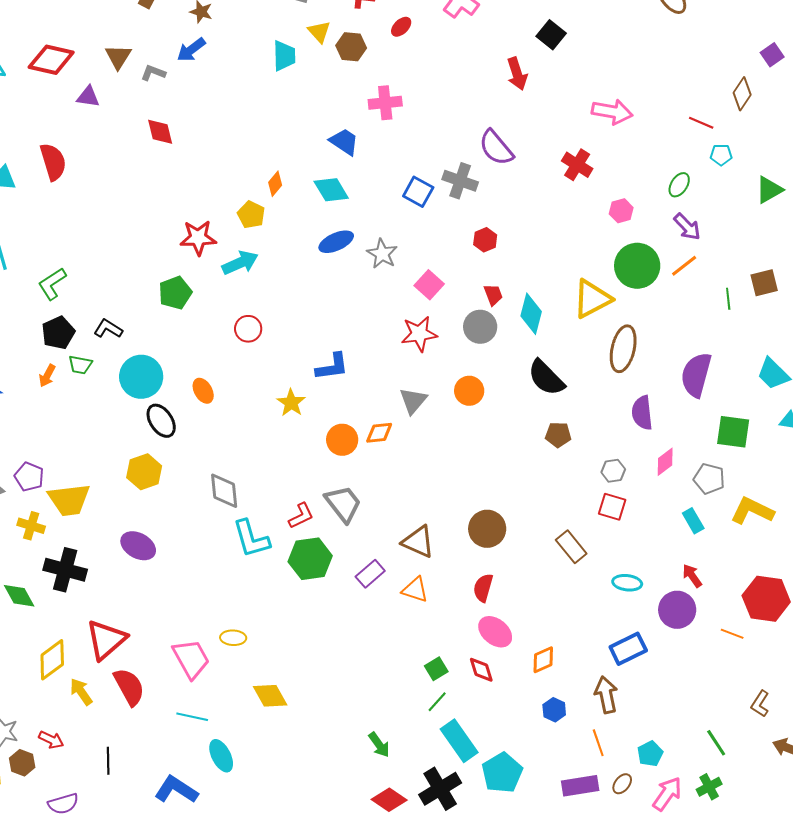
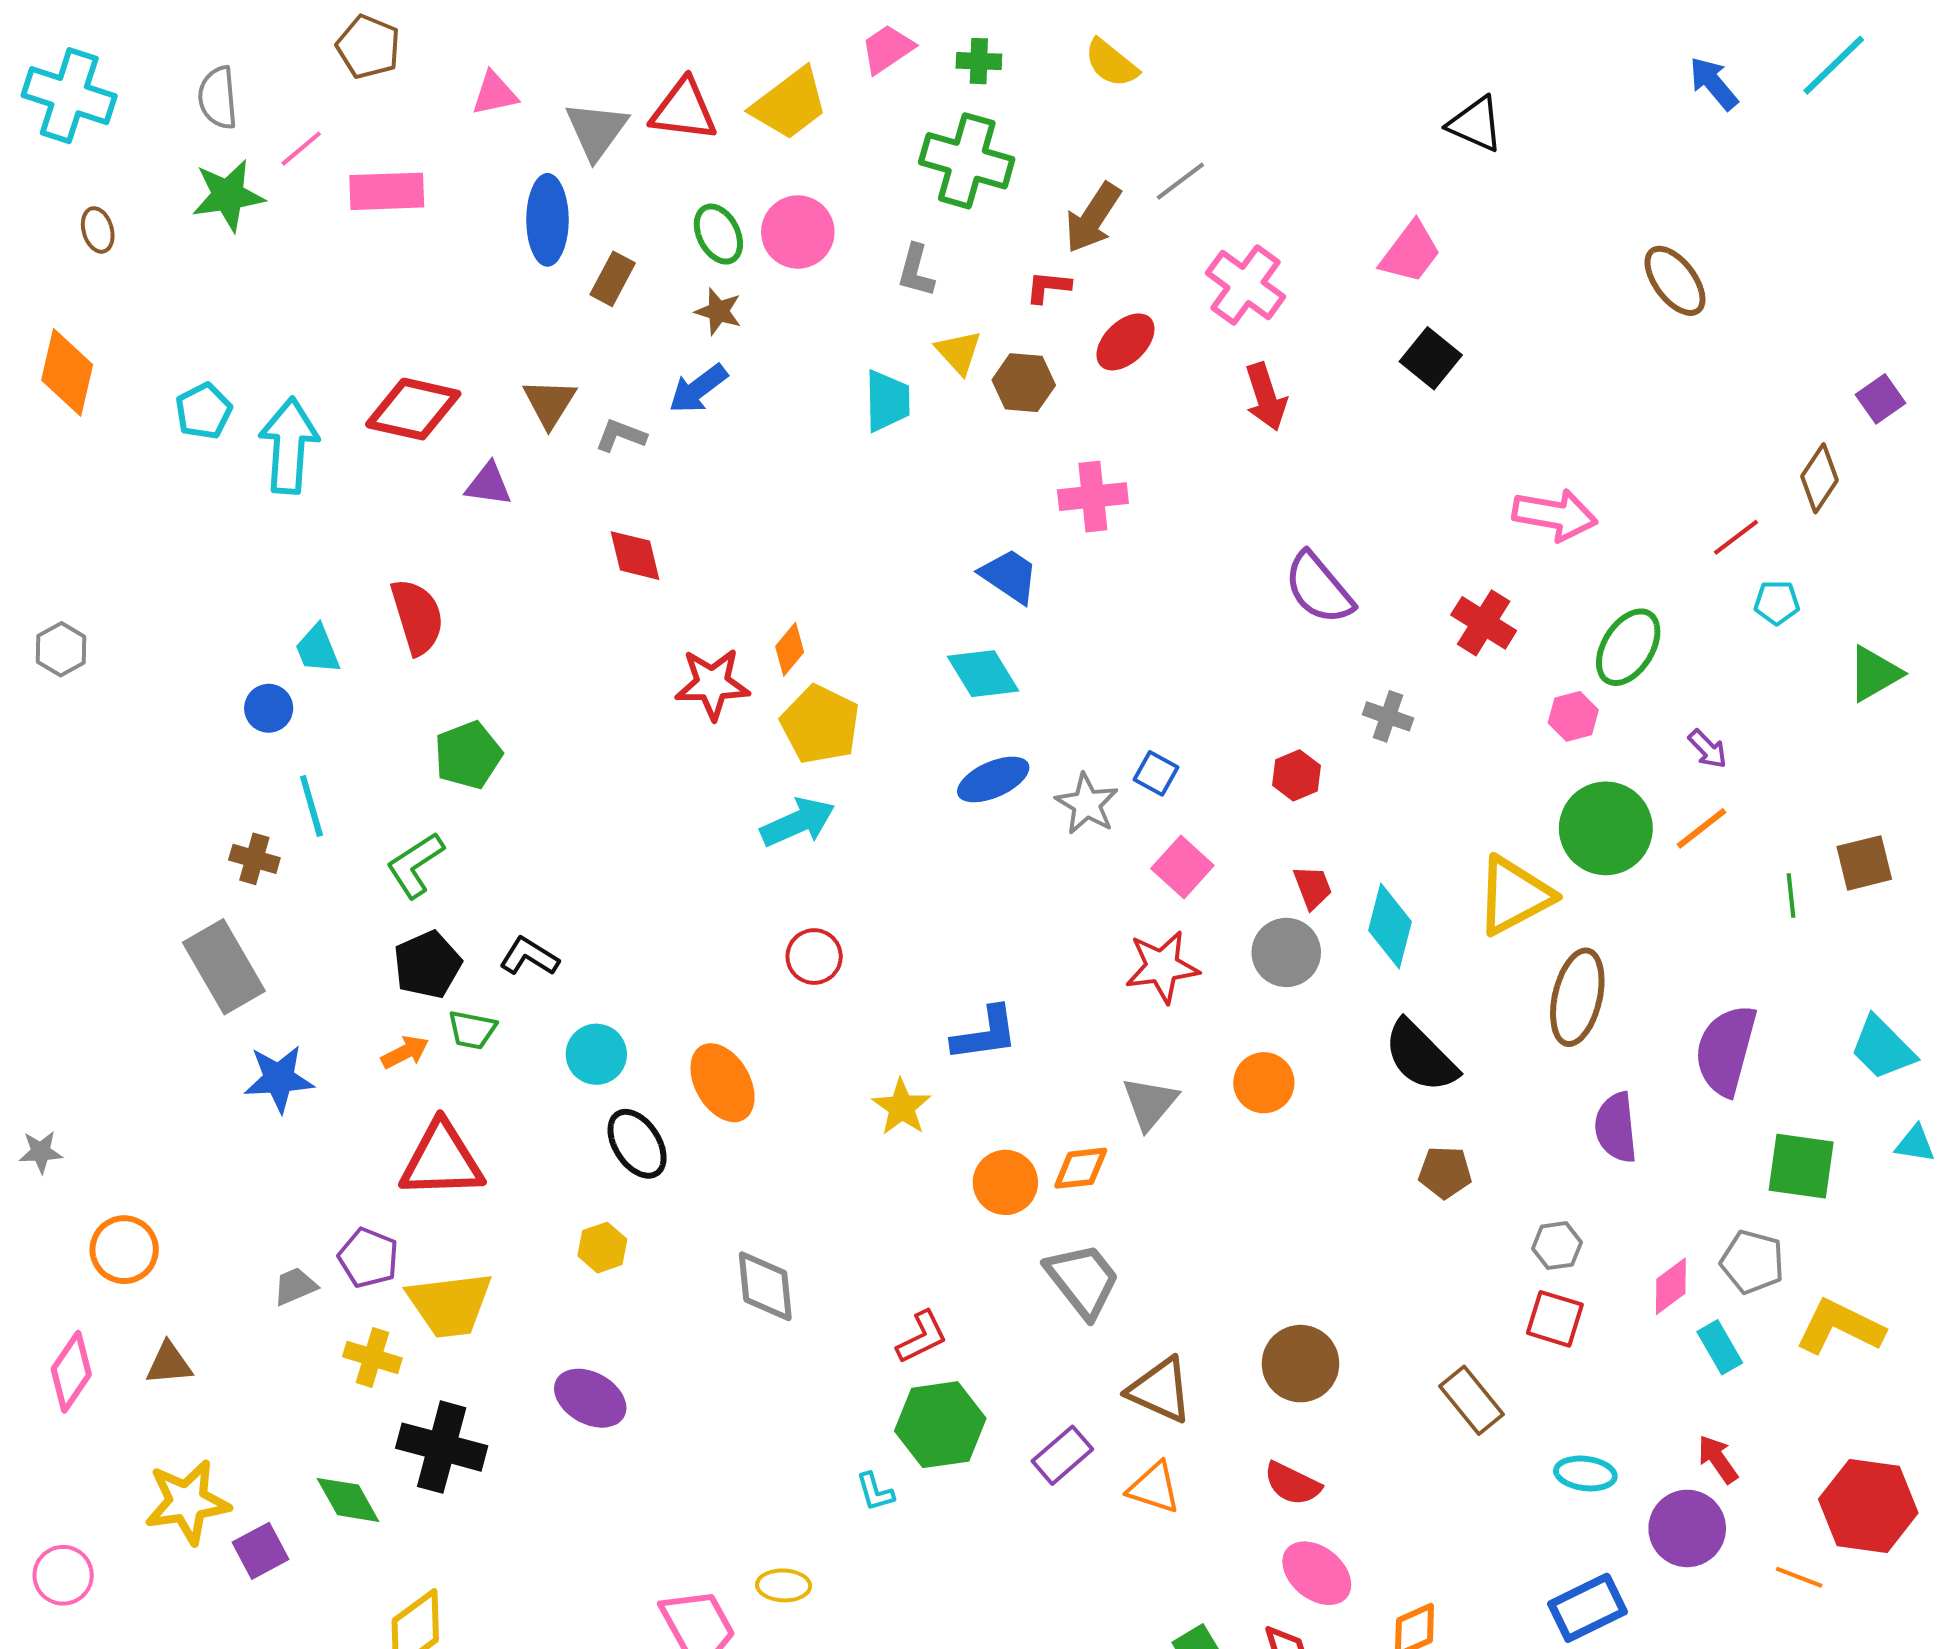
red ellipse: (401, 27) -> (1125, 342), size x1.4
red arrow: (517, 74) -> (1266, 397), moved
red line: (701, 123) -> (1736, 537), turned -60
gray cross: (460, 181) -> (1388, 716), moved, size x0.7
orange diamond: (275, 184) -> (790, 649), moved
green ellipse: (679, 185) -> (1628, 647), moved, size x1.5
blue square: (418, 192) -> (1156, 773), moved, size x0.7
yellow pentagon: (251, 215) -> (820, 725), size x1.4
purple arrow: (687, 227) -> (1708, 749), size x0.7
red star: (198, 238) -> (712, 684), moved
green pentagon: (175, 293) -> (468, 755), moved
orange arrow: (47, 376) -> (405, 1052), turned -145
cyan circle: (141, 377) -> (596, 1054), size x0.7
orange ellipse: (203, 391) -> (723, 1083), size x1.5
pink diamond: (665, 462) -> (1671, 1286), moved
yellow hexagon: (144, 472) -> (602, 1248), size x0.7
gray trapezoid: (343, 504) -> (1083, 1280), moved
cyan L-shape: (251, 539) -> (875, 1492), moved, size x0.5
red semicircle: (483, 588) -> (1292, 1484), turned -80
red triangle: (106, 640) -> (442, 1160), moved, turned 39

